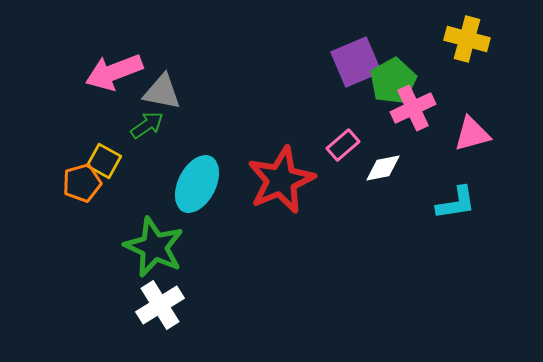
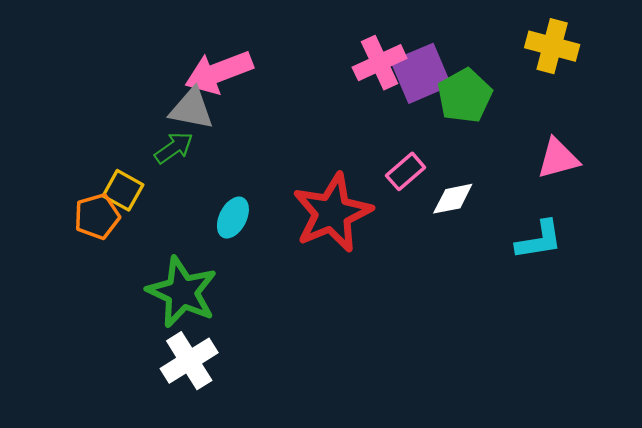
pink arrow: (114, 72) -> (219, 72), moved
pink cross: (413, 108) -> (380, 63), moved
cyan ellipse: (197, 184) -> (233, 218), size x0.6

